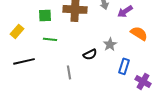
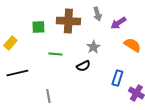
green line: (50, 39) -> (55, 54), moved
gray star: (110, 44) -> (93, 47), moved
gray line: (69, 72) -> (48, 96), moved

